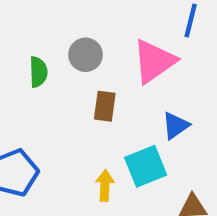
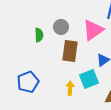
brown rectangle: (105, 106) -> (70, 51), size x1.5

